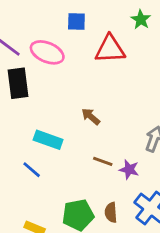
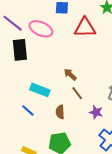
brown line: (103, 161) -> (77, 93), moved, turned 32
brown semicircle: (111, 212) -> (60, 112), moved

